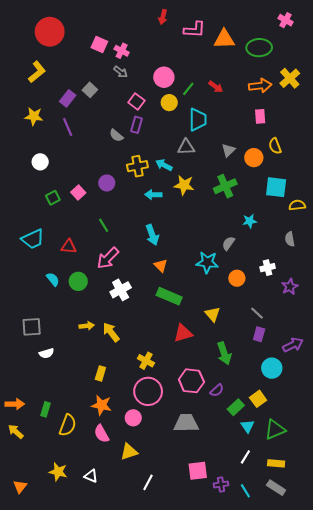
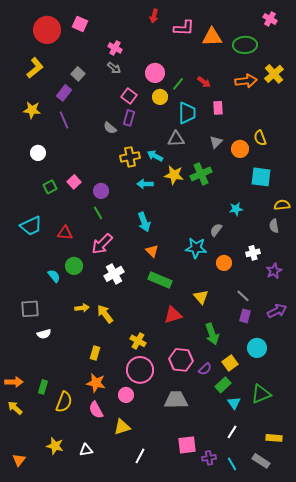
pink square: (99, 44) -> (80, 24), moved
gray square: (90, 90) -> (78, 74), moved
pink rectangle: (260, 116) -> (218, 108), moved
purple circle: (107, 183) -> (101, 191), moved
green cross: (225, 186) -> (201, 174), moved
yellow semicircle: (297, 205) -> (282, 205), moved
cyan semicircle: (53, 279) -> (54, 276), moved
purple arrow: (293, 345) -> (277, 311), moved
yellow square: (258, 399) -> (230, 363), moved
green triangle: (275, 429) -> (261, 394), moved
yellow rectangle: (276, 463) -> (274, 438), moved
white triangle: (91, 476) -> (86, 450), turned -32

